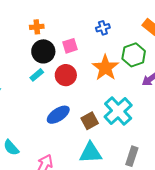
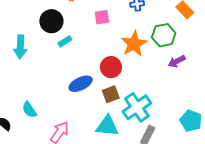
black circle: (43, 51) -> (51, 21), moved
red circle: (66, 75) -> (111, 67), moved
cyan cross: (118, 111) -> (137, 107), moved

